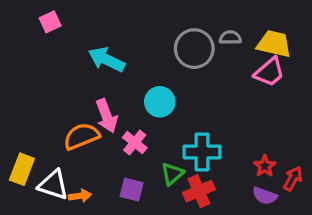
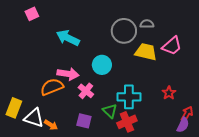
yellow trapezoid: (274, 44) -> (146, 52), moved
pink arrow: (107, 116) -> (68, 74), turned -60
red star: (265, 166) -> (169, 93), moved
green triangle: (172, 174) -> (110, 111), turned -35
orange arrow: (80, 196) -> (51, 125), turned 40
purple semicircle: (265, 196) -> (183, 125), moved, turned -84

